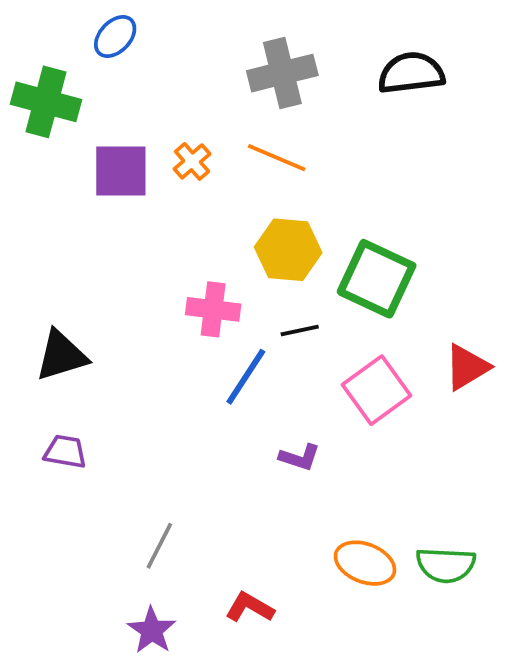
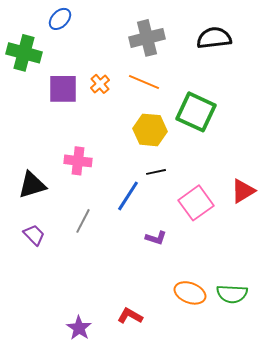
green square: (377, 279) -> (196, 112), moved
pink cross: (213, 309) -> (78, 161), moved
purple trapezoid: (65, 452) -> (34, 235), turned 35
gray line: (159, 546) -> (83, 221), moved

